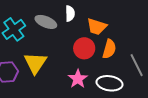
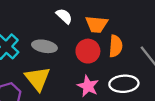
white semicircle: (70, 14) -> (64, 16), turned -35
gray ellipse: (46, 22) -> (44, 46), moved

